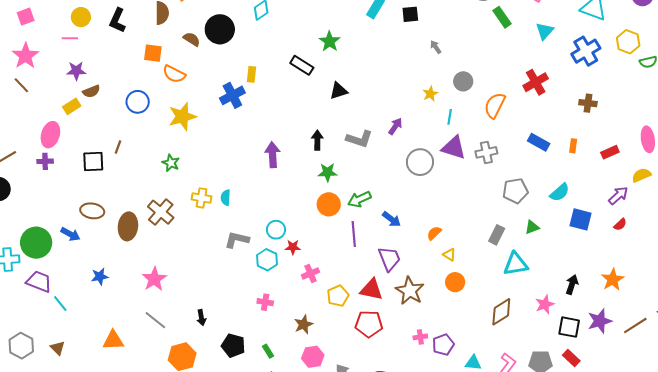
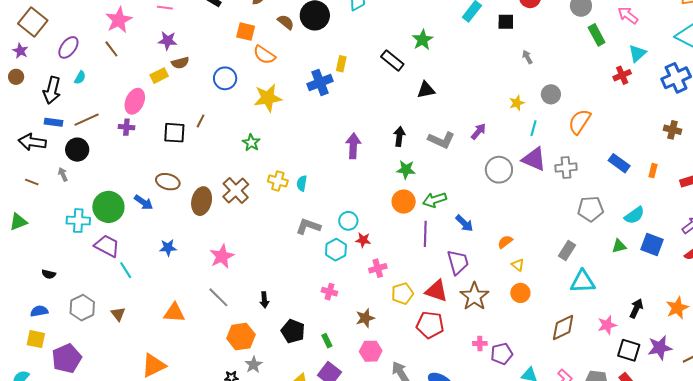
red cross: (536, 82) -> (622, 75), moved, size x0.7
green triangle: (532, 227) -> (619, 246), moved

